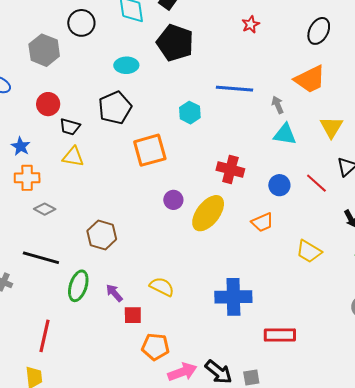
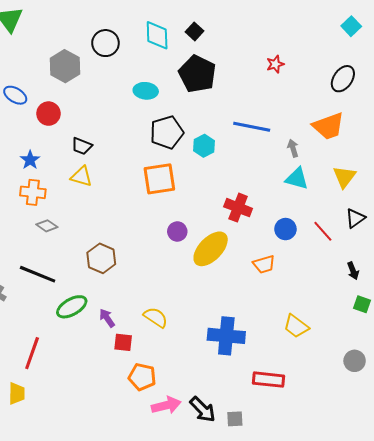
red circle: (48, 104) -> (48, 114), moved
black pentagon: (115, 108) -> (167, 132), moved
yellow trapezoid: (309, 251) -> (296, 326), moved
green ellipse: (78, 286) -> (72, 307), turned 36

